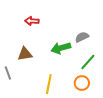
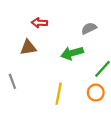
gray semicircle: (82, 37) -> (89, 28), moved
brown triangle: (25, 54) -> (28, 48), moved

